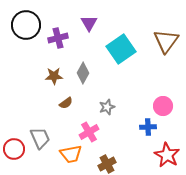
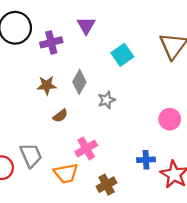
cyan square: (121, 49) -> (122, 55), size x0.7
gray star: (107, 107) -> (107, 100), moved
blue cross: (148, 127) -> (146, 160), moved

